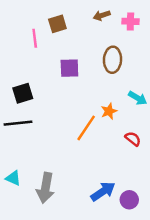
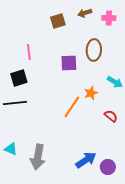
brown square: (57, 24) -> (58, 21), moved
pink line: (35, 38) -> (29, 52), moved
purple square: (69, 68) -> (69, 63), moved

